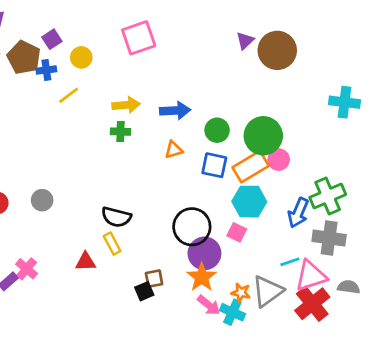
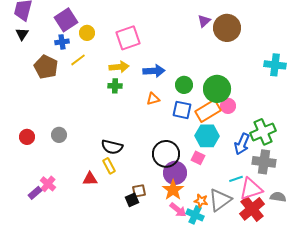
pink square: (139, 38) -> (128, 38), moved
purple square: (52, 39) -> (66, 20), size x1.6
brown pentagon: (24, 57) -> (46, 67), moved

